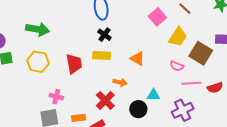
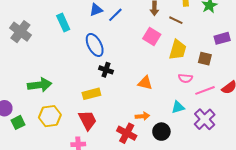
brown square: (201, 53) -> (205, 59), size x0.6
yellow rectangle: (101, 55) -> (91, 94), moved
red trapezoid: (74, 64) -> (88, 120), moved
orange arrow: (120, 82) -> (142, 116), moved
cyan triangle: (153, 95) -> (178, 107), moved

